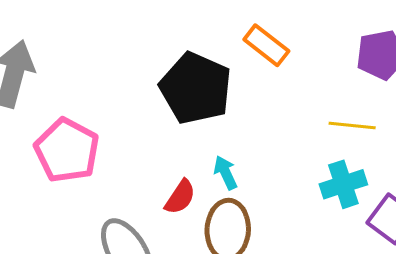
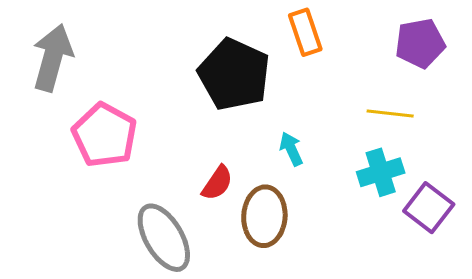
orange rectangle: (266, 45) -> (305, 32), turned 33
cyan arrow: (226, 173) -> (291, 149), moved

